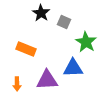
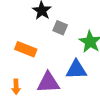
gray square: (64, 22) -> (60, 28), moved

